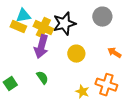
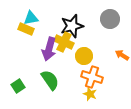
yellow cross: (43, 28) -> (64, 42), moved
green semicircle: (42, 78) -> (50, 80), size x1.5
orange cross: (106, 85) -> (92, 77), moved

